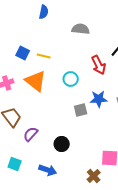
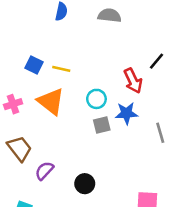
gray semicircle: (81, 29) -> (110, 15), moved
blue star: (99, 99) -> (126, 113), moved
gray square: (81, 110) -> (102, 125), moved

